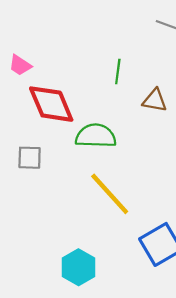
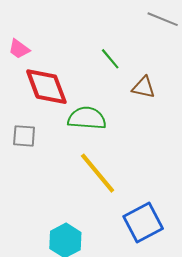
green line: (118, 71) -> (110, 59), turned -50

